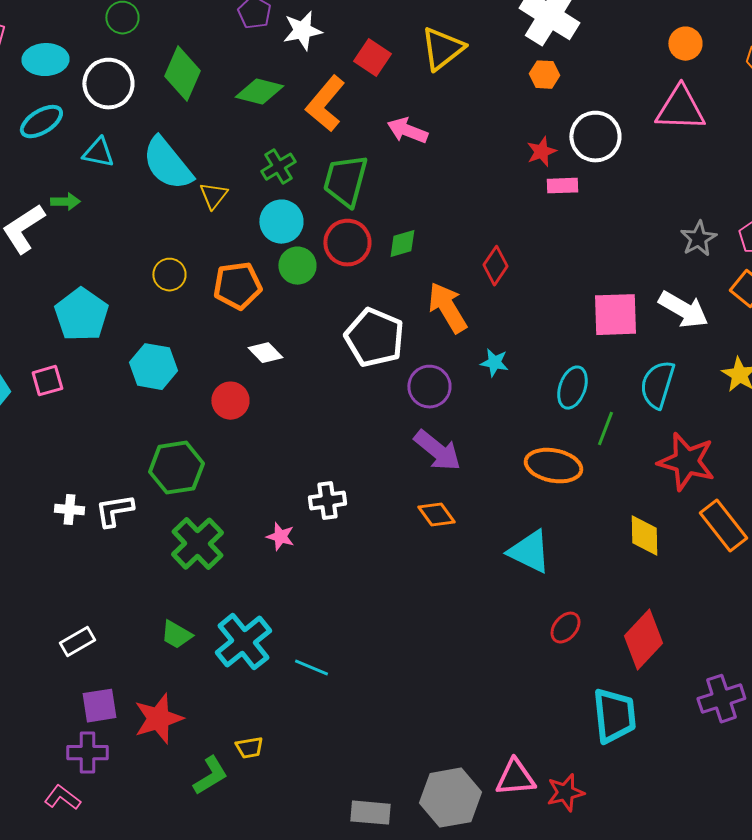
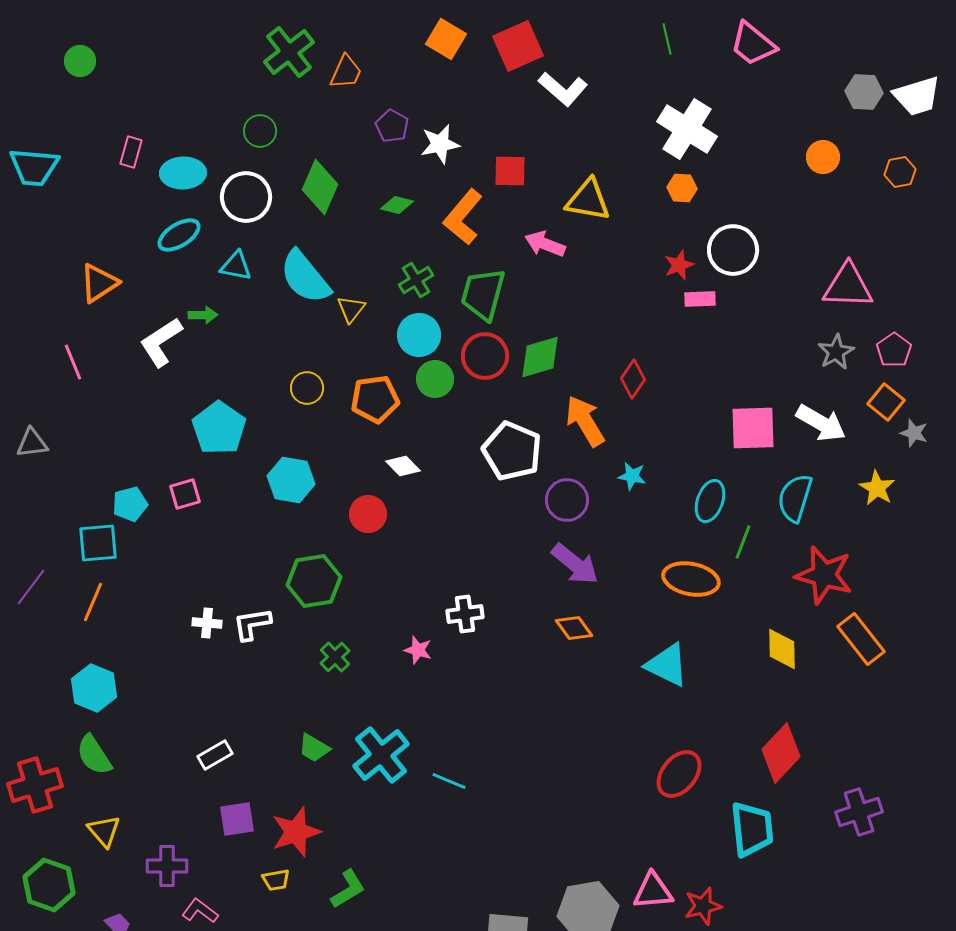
yellow triangle: (442, 49) -> (588, 200), moved, turned 48
red square: (372, 58) -> (510, 171), turned -33
green diamond: (259, 92) -> (397, 205), size x0.7
pink triangle: (680, 109) -> (848, 286), moved
green diamond: (402, 244) -> (540, 357), size x1.5
green cross: (197, 544) -> (335, 657), size x0.6
red ellipse: (565, 628) -> (679, 774), moved, size x1.5
yellow trapezoid: (249, 748) -> (276, 880), moved
purple cross: (87, 753) -> (167, 866), moved

